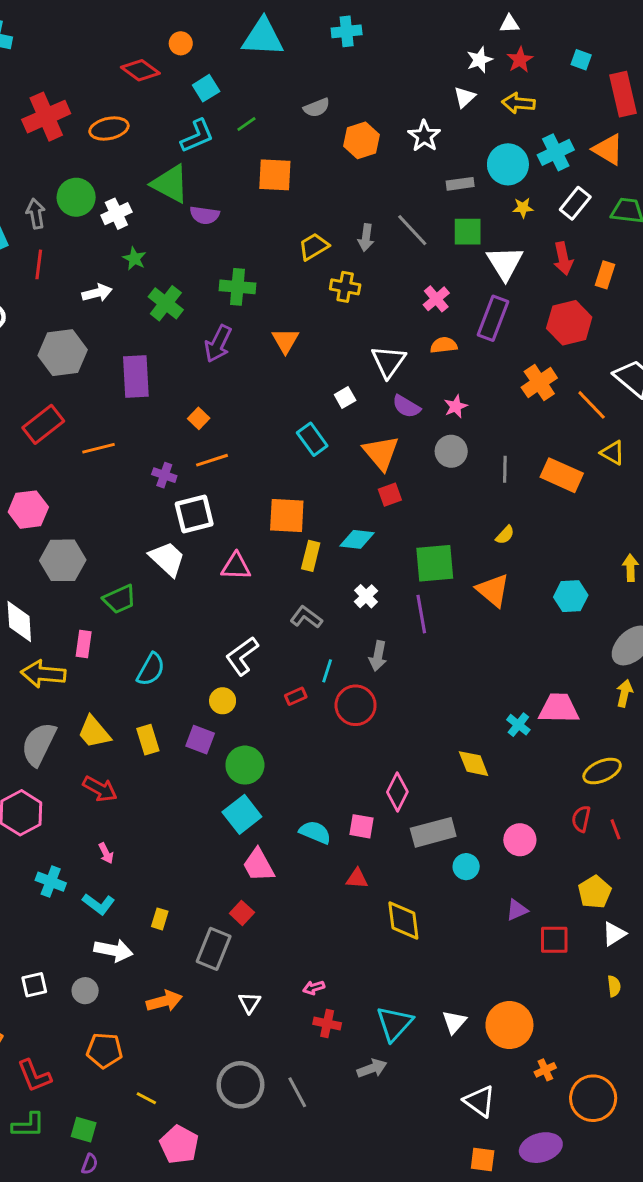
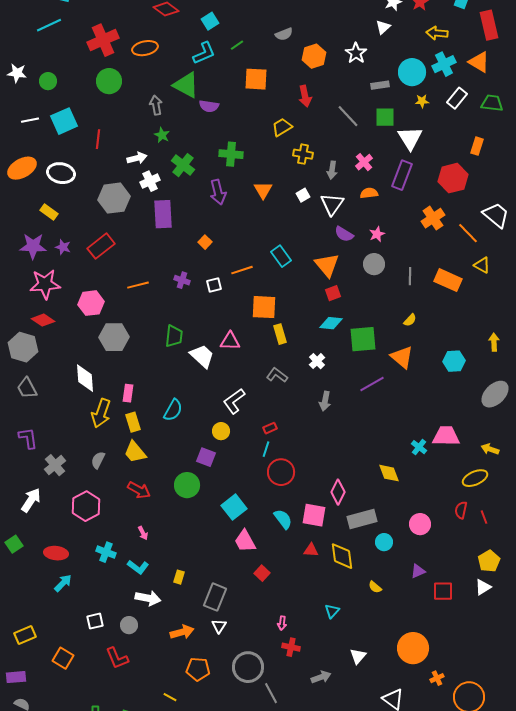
yellow arrow: (518, 103) -> (437, 33), moved
green circle: (76, 197) -> (109, 81), moved
gray arrow: (36, 214) -> (156, 105), moved
white cross: (116, 214) -> (150, 181), moved
gray arrow: (366, 238) -> (332, 170), moved
red arrow: (563, 258) -> (305, 96), moved
purple arrow: (218, 344) -> (218, 192), turned -40
white square: (345, 397) -> (303, 195), moved
orange line: (99, 448) -> (138, 285), moved
orange line: (212, 460) -> (242, 270), moved
white square: (194, 514) -> (214, 285), moved, size x0.6
cyan diamond: (357, 539) -> (331, 323), moved
yellow rectangle: (311, 556) -> (280, 334), turned -30
white trapezoid: (167, 559) -> (202, 356), moved
green trapezoid: (119, 599) -> (174, 336), moved, turned -60
purple line: (421, 614) -> (372, 384), moved, turned 70
cyan line: (327, 671) -> (266, 449), moved
yellow arrow: (43, 674) -> (101, 413), turned -76
yellow arrow: (624, 693) -> (490, 449), moved, turned -84
red circle: (356, 705) -> (281, 472), moved
yellow rectangle: (148, 740) -> (133, 422), moved
gray semicircle: (39, 744) -> (98, 460), size x0.6
green circle: (245, 765) -> (187, 485), moved
pink square: (361, 826) -> (314, 515), size x1.4
cyan semicircle: (315, 832) -> (283, 519), turned 30
yellow pentagon: (595, 892) -> (489, 561), moved
red square: (242, 913) -> (262, 573), moved
yellow diamond: (403, 920) -> (342, 556), moved
yellow semicircle: (614, 986) -> (375, 587), moved, turned 136
pink arrow: (314, 988) -> (282, 623), turned -64
white triangle: (249, 1003) -> (219, 626), moved
white triangle: (454, 1022) -> (358, 656), moved
cyan triangle: (394, 1024) -> (332, 611), moved, size x0.6
orange pentagon: (104, 1050) -> (198, 669), moved
red L-shape: (34, 1076) -> (117, 658), moved
gray circle: (240, 1085) -> (248, 667), moved

